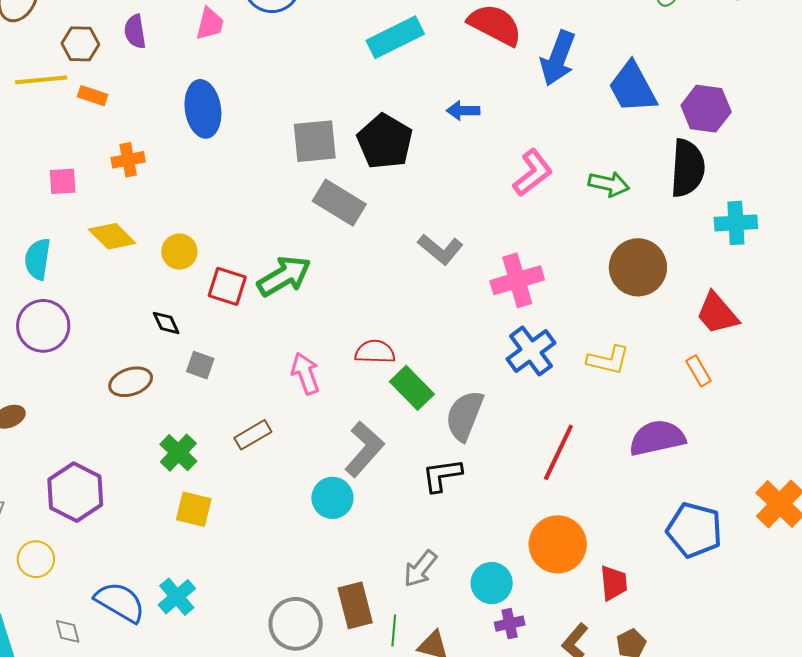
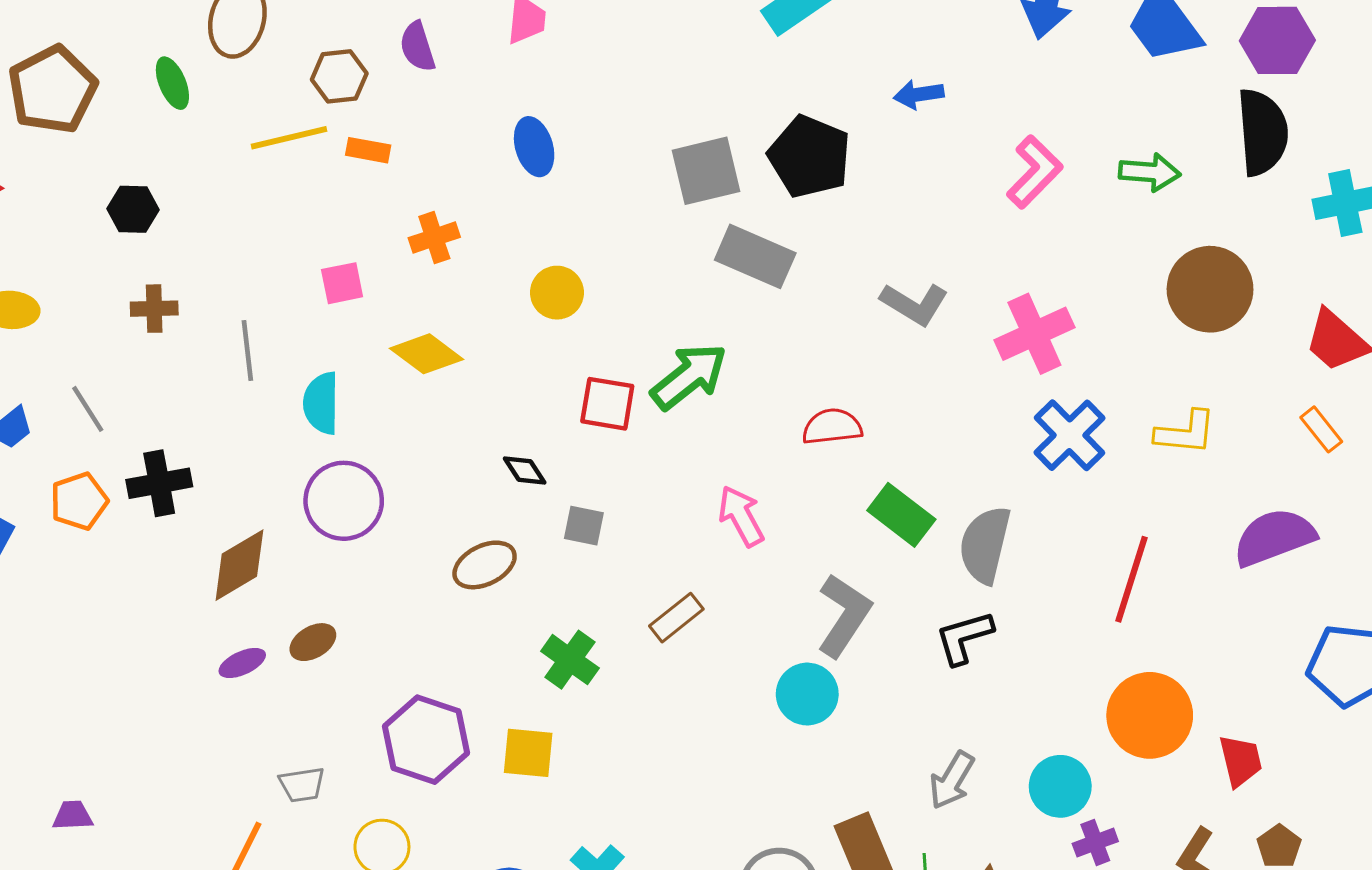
blue ellipse: (203, 109) -> (534, 147), size x0.7
yellow circle: (179, 252) -> (557, 293), moved
red semicircle: (375, 352) -> (832, 427), moved
yellow square: (194, 509) -> (528, 753), moved

